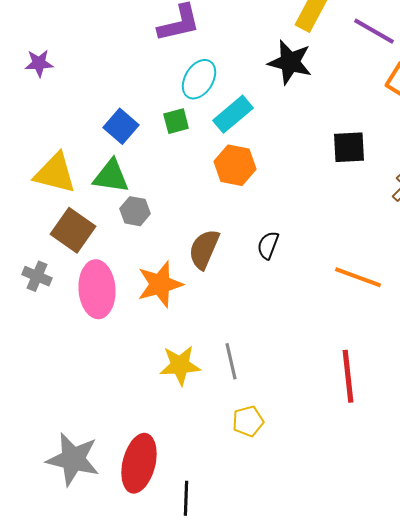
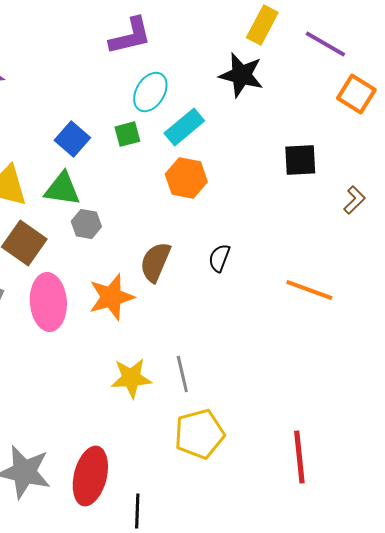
red line: (348, 376) -> (299, 457), moved
yellow pentagon: (248, 421) -> (199, 434), size x1.6

